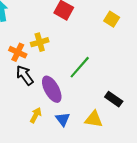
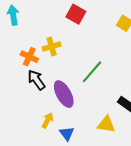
blue triangle: (63, 119) -> (67, 134), moved

